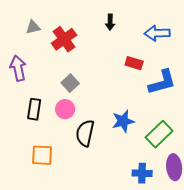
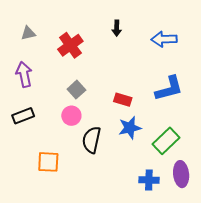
gray triangle: (33, 27) -> (28, 33), moved
red rectangle: (134, 63) -> (123, 100), moved
black rectangle: (34, 109) -> (23, 116), moved, turned 60

